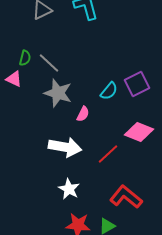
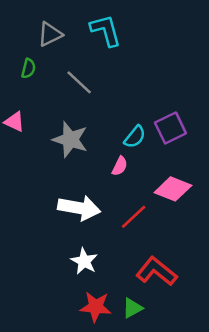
green semicircle: (25, 58) -> (28, 68), moved
gray line: (49, 63) -> (79, 82), moved
pink semicircle: (83, 114) -> (120, 166), moved

